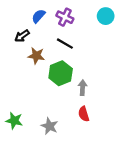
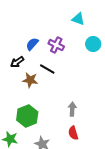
black line: (65, 44) -> (47, 69), moved
green hexagon: (61, 73) -> (27, 116), moved

